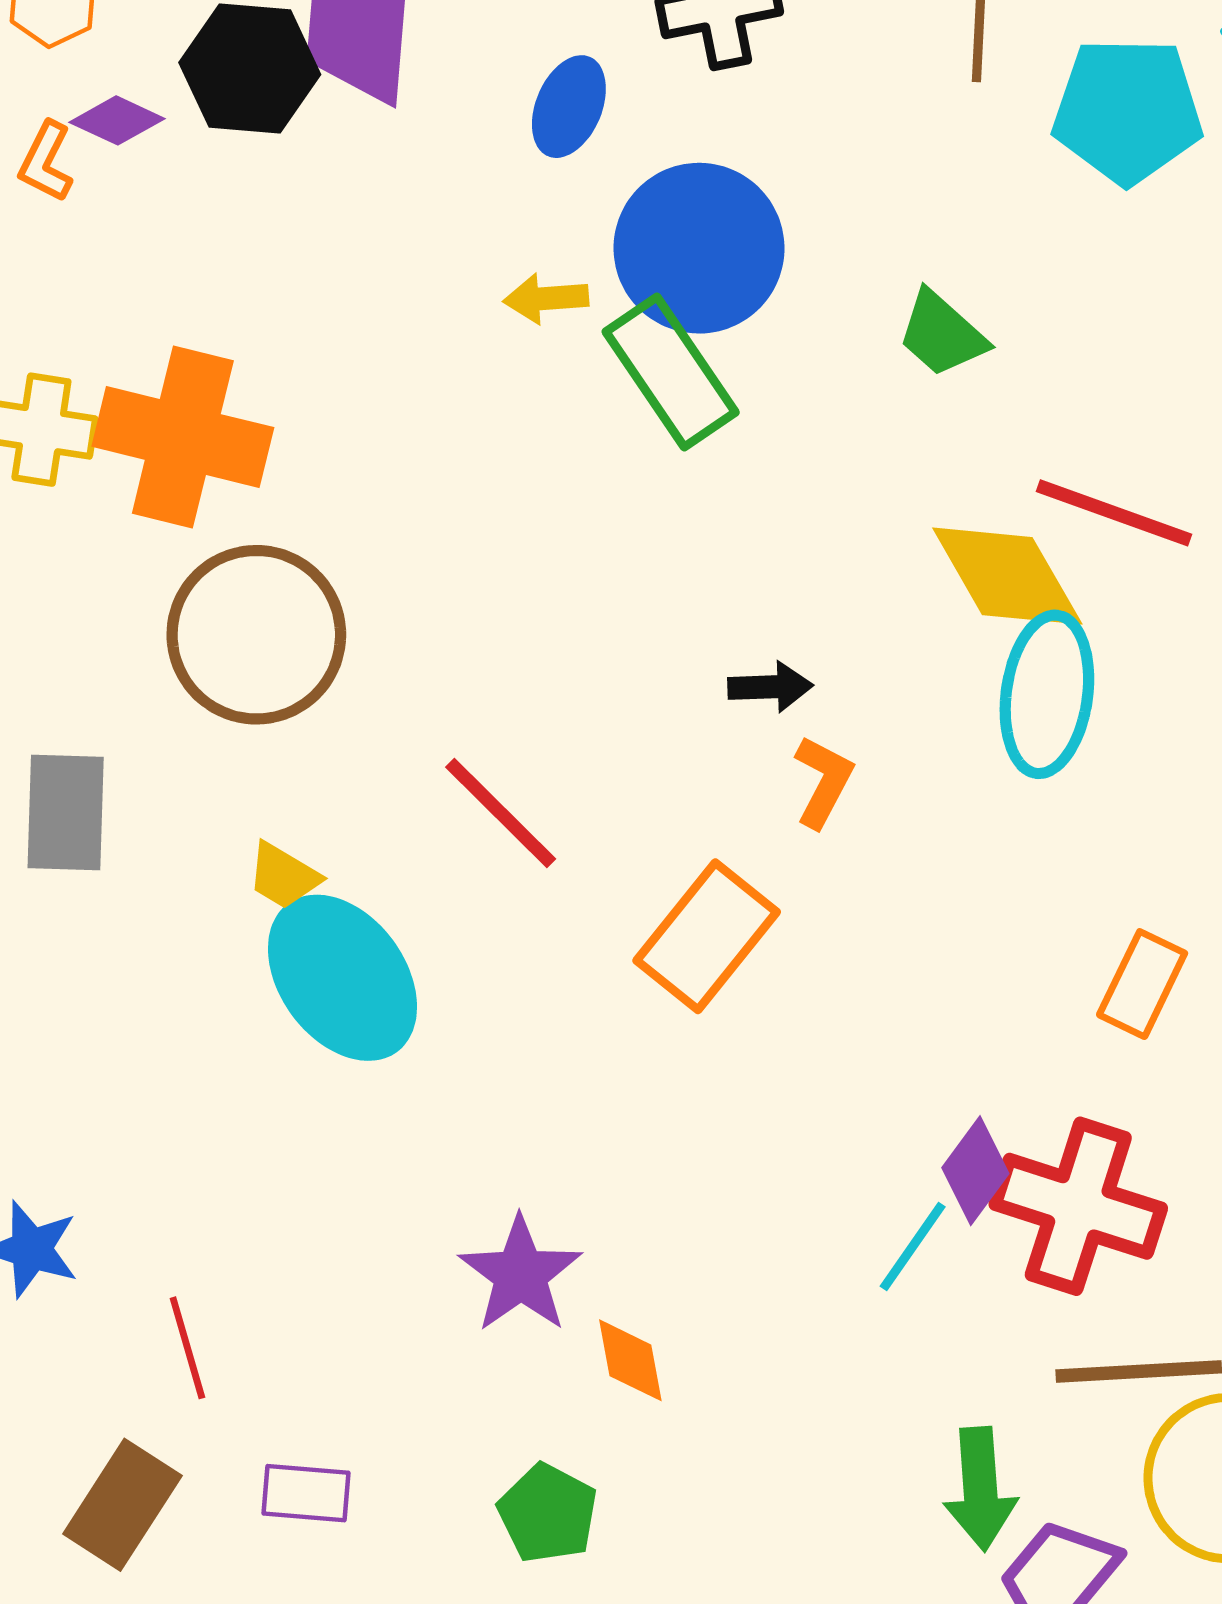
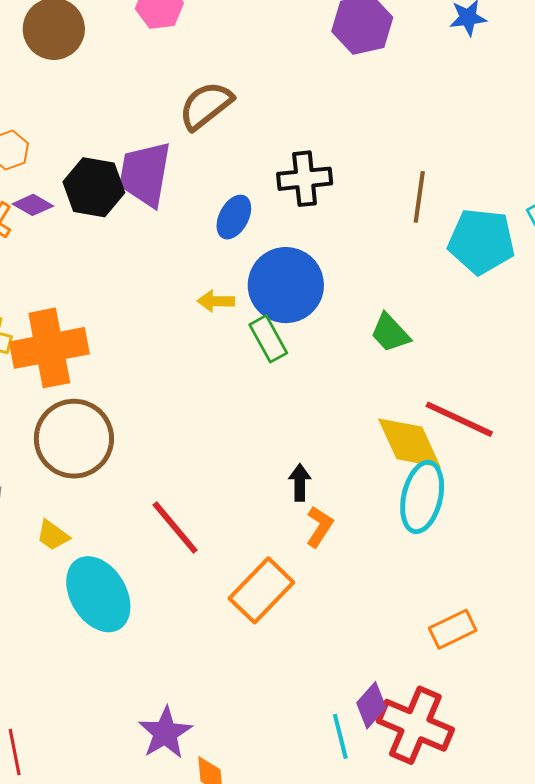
green rectangle: (671, 372) -> (268, 339), size x0.7
orange cross: (183, 437) -> (49, 348), turned -30
black arrow: (770, 687) -> (300, 482), turned -93
yellow trapezoid: (283, 876) -> (53, 535), moved
orange rectangle: (1142, 984) -> (453, 629), turned 33
cyan line: (913, 1246) -> (340, 736), turned -54

